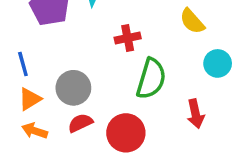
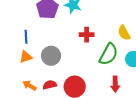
green semicircle: (151, 79) -> (109, 54), moved
red semicircle: (80, 123) -> (50, 85), moved
orange arrow: (35, 131) -> (30, 85), moved

